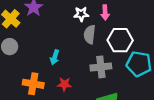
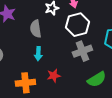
gray semicircle: (90, 34) -> (36, 29), moved
white hexagon: (120, 40) -> (78, 25), moved

